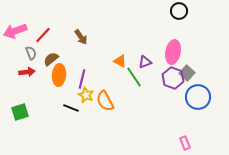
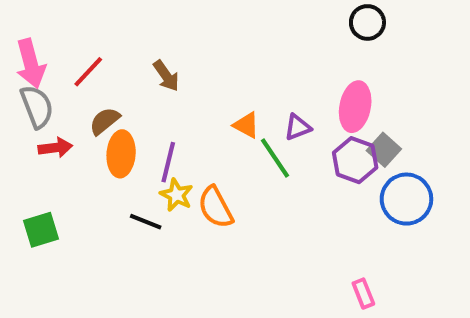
pink arrow: (15, 31) -> (31, 64), turned -85
gray semicircle: (31, 53) -> (37, 107), moved, size x1.5
pink rectangle: (185, 143) -> (363, 293), moved

